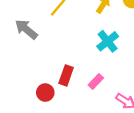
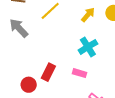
pink rectangle: (96, 81) -> (80, 73), moved, turned 56

